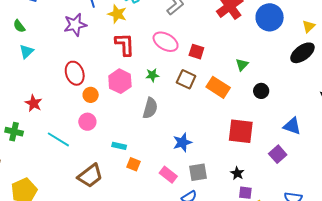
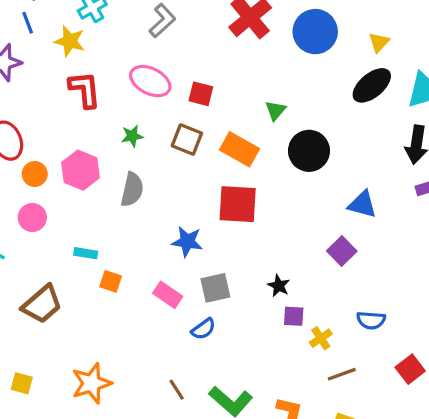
pink hexagon: (120, 81) -> (80, 170), moved
black circle: (261, 91) -> (309, 151), size x1.6
red square: (241, 131) -> (238, 204), moved
blue star: (182, 142) -> (187, 242), turned 30

